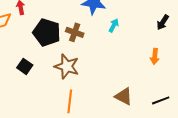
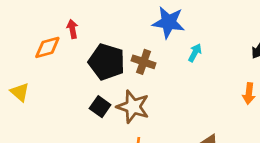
black square: (25, 66) -> (100, 107), moved

